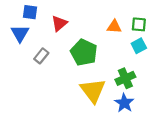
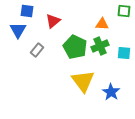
green square: (139, 24) -> (124, 11), moved
cyan square: (139, 46) -> (124, 53), moved, turned 32
green cross: (125, 78) -> (100, 46), moved

